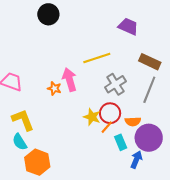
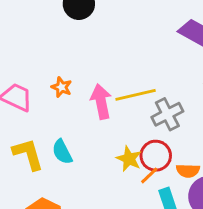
yellow line: (97, 58) -> (136, 95), moved
orange star: (54, 88) -> (61, 87), moved
cyan semicircle: (20, 142) -> (62, 152), moved

